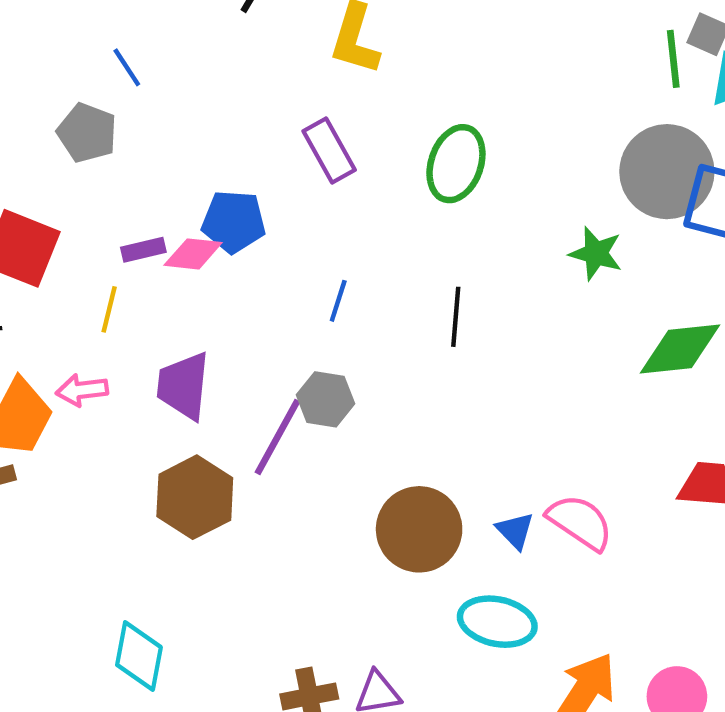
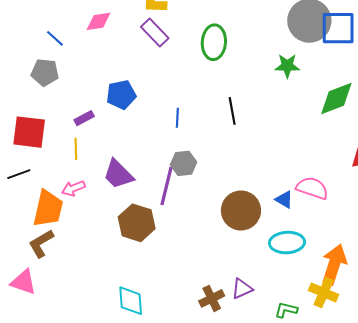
purple rectangle: (329, 150) -> (155, 32), moved
pink diamond: (193, 254) -> (99, 21), moved
purple trapezoid: (183, 386) -> (118, 174), turned -36

